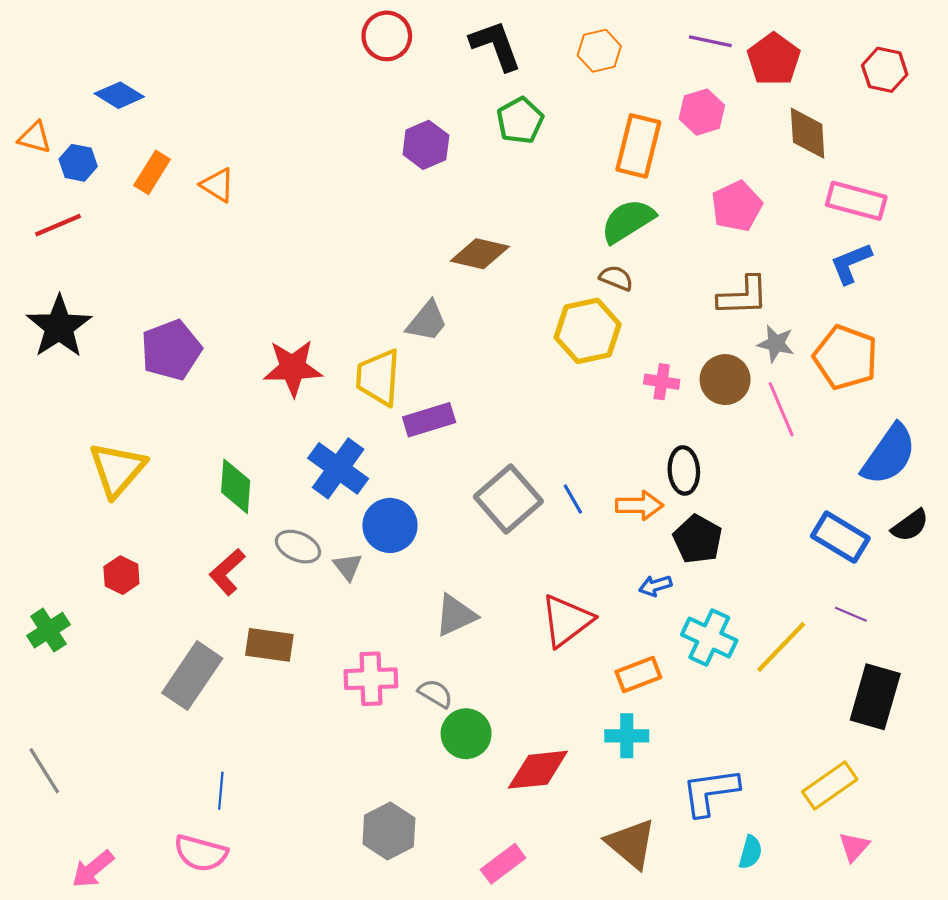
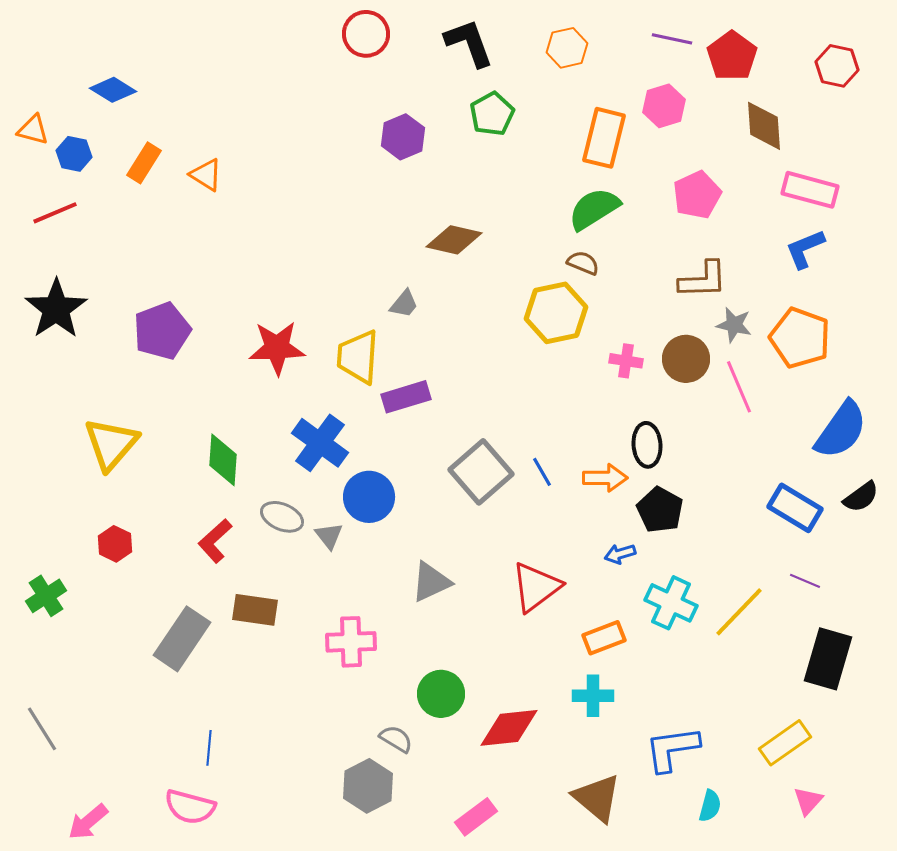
gray trapezoid: (427, 321) -> (404, 304), size x0.7
gray semicircle: (435, 694) -> (396, 739), moved

